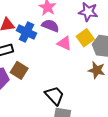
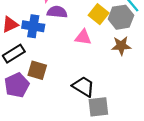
pink triangle: (64, 43) -> (83, 37), moved

